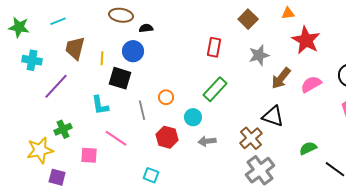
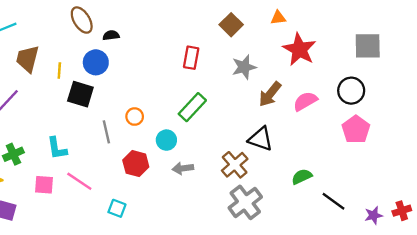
brown ellipse: (121, 15) -> (82, 20), turned 50
cyan L-shape: (100, 105) -> (57, 148), moved
pink line: (116, 138) -> (79, 181), moved

